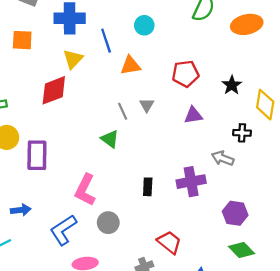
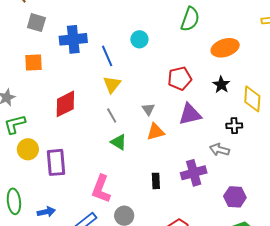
orange ellipse: (247, 24) -> (225, 48), moved
yellow triangle: (73, 59) -> (112, 84), moved
orange triangle: (131, 65) -> (156, 132), moved
gray line: (123, 111) -> (112, 115), moved
purple triangle: (193, 115) -> (190, 114), size x1.4

